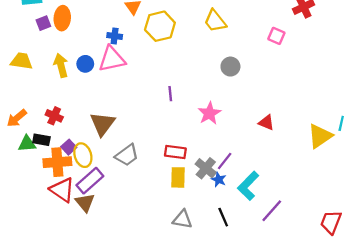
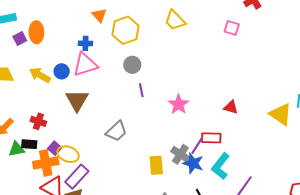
yellow arrow: (61, 65) -> (40, 75), turned -40
gray circle: (230, 67) -> (132, 65), moved
brown triangle: (102, 124) -> (77, 100), moved
yellow triangle: (320, 136) -> (281, 114), turned -45
red rectangle: (175, 152) -> (211, 138), moved
yellow ellipse: (83, 155) -> (68, 154), turned -45
gray trapezoid: (127, 155) -> (116, 131), moved
blue star: (219, 180) -> (193, 163), size x1.5

